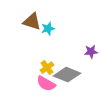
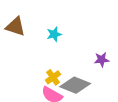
brown triangle: (32, 22) -> (15, 27), moved

